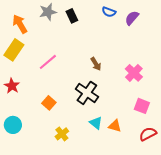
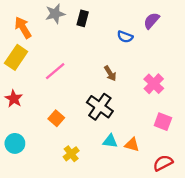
blue semicircle: (109, 12) -> (125, 37), moved
black rectangle: (72, 16) -> (83, 18), turned 40
cyan triangle: (96, 123) -> (110, 141), turned -32
red semicircle: (148, 134) -> (163, 163), moved

